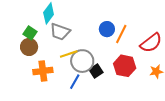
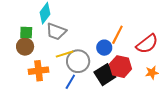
blue circle: (107, 29) -> (104, 48), moved
green square: (30, 33) -> (26, 32), turned -32
black square: (96, 71) -> (105, 75), moved, size x1.5

